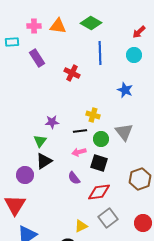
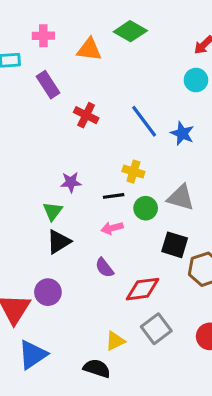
orange triangle: (58, 26) -> (89, 49), moved
blue line: (100, 53) -> (144, 121), moved, turned -35
red cross: (72, 73) -> (86, 115), moved
gray triangle: (124, 132) -> (181, 198), turned -36
black square: (99, 163) -> (175, 245), moved
purple circle: (25, 175) -> (48, 292), moved

